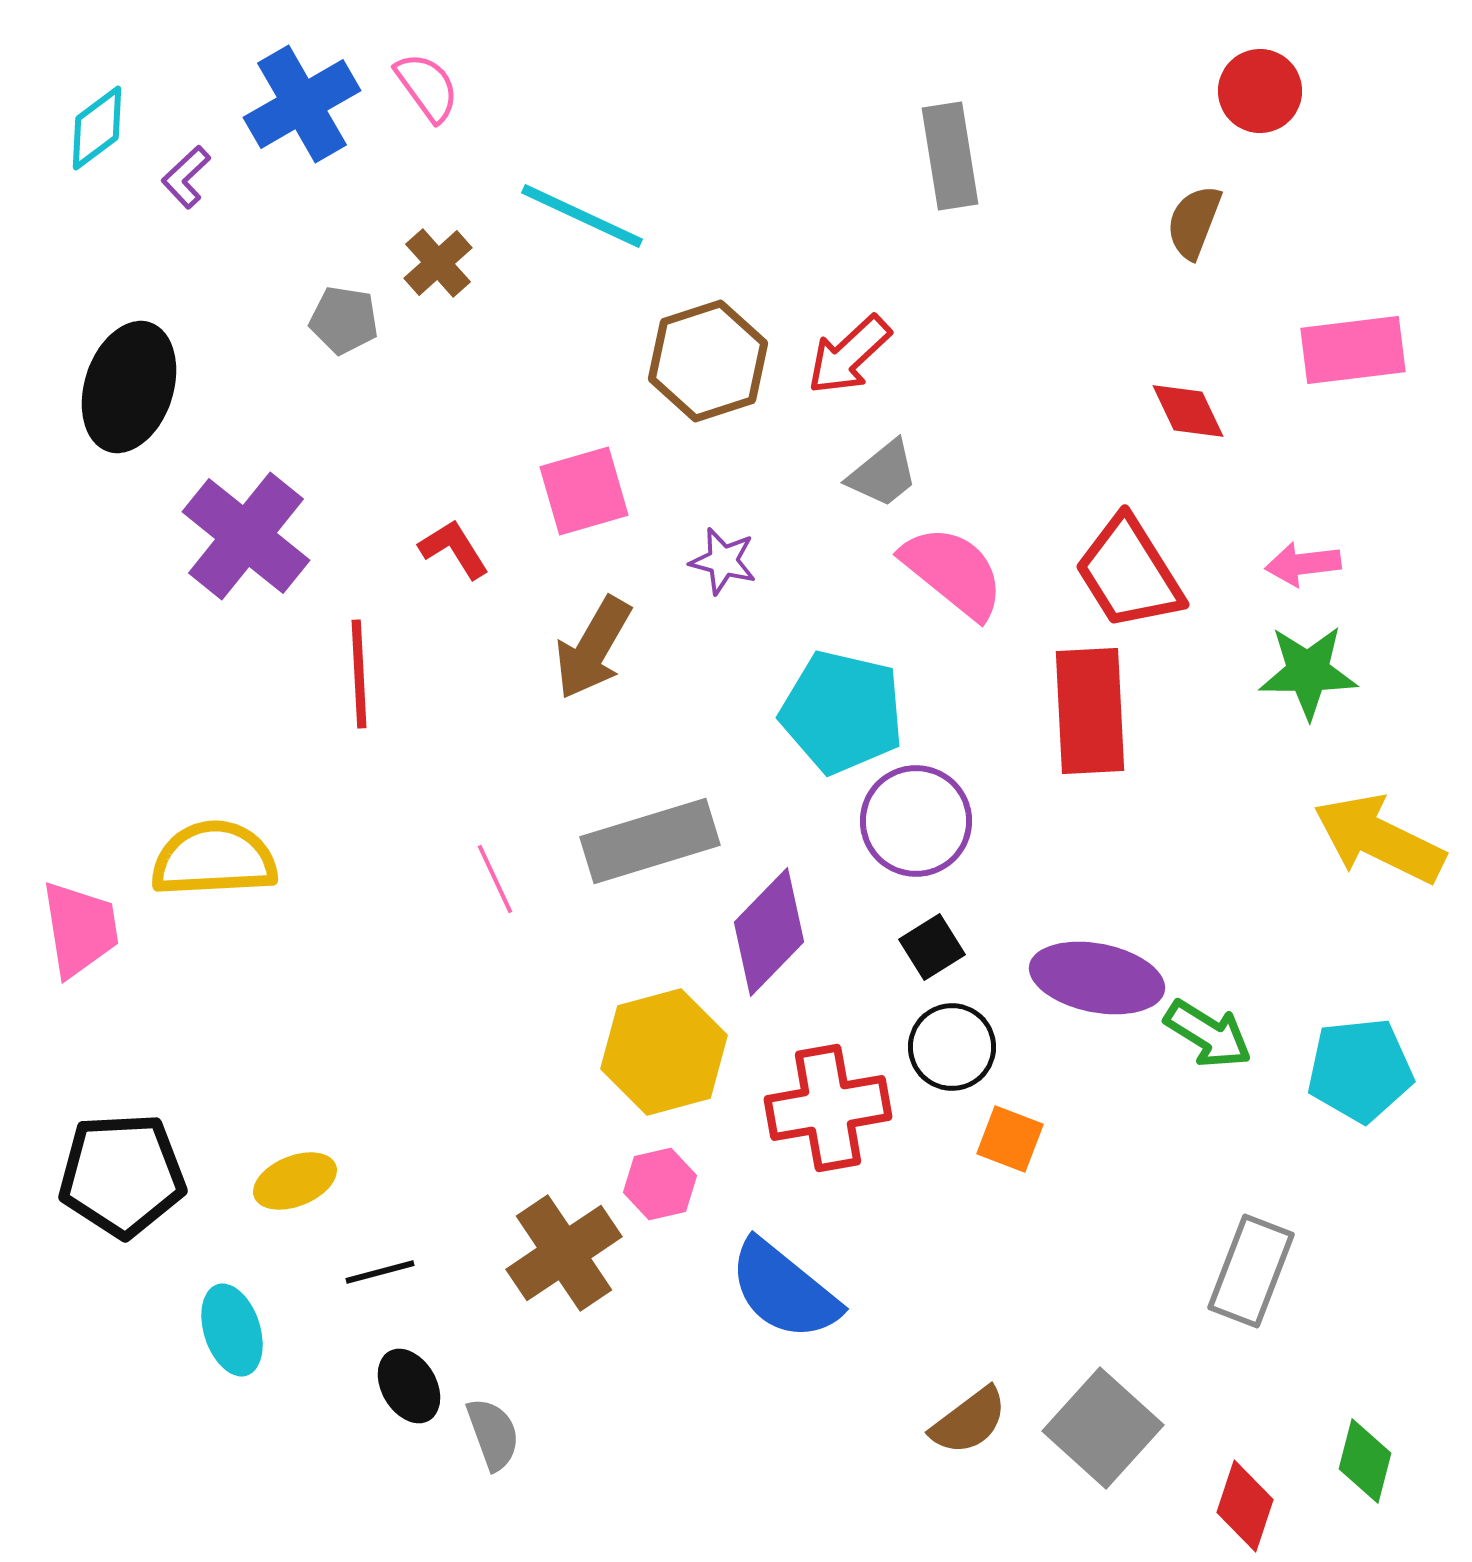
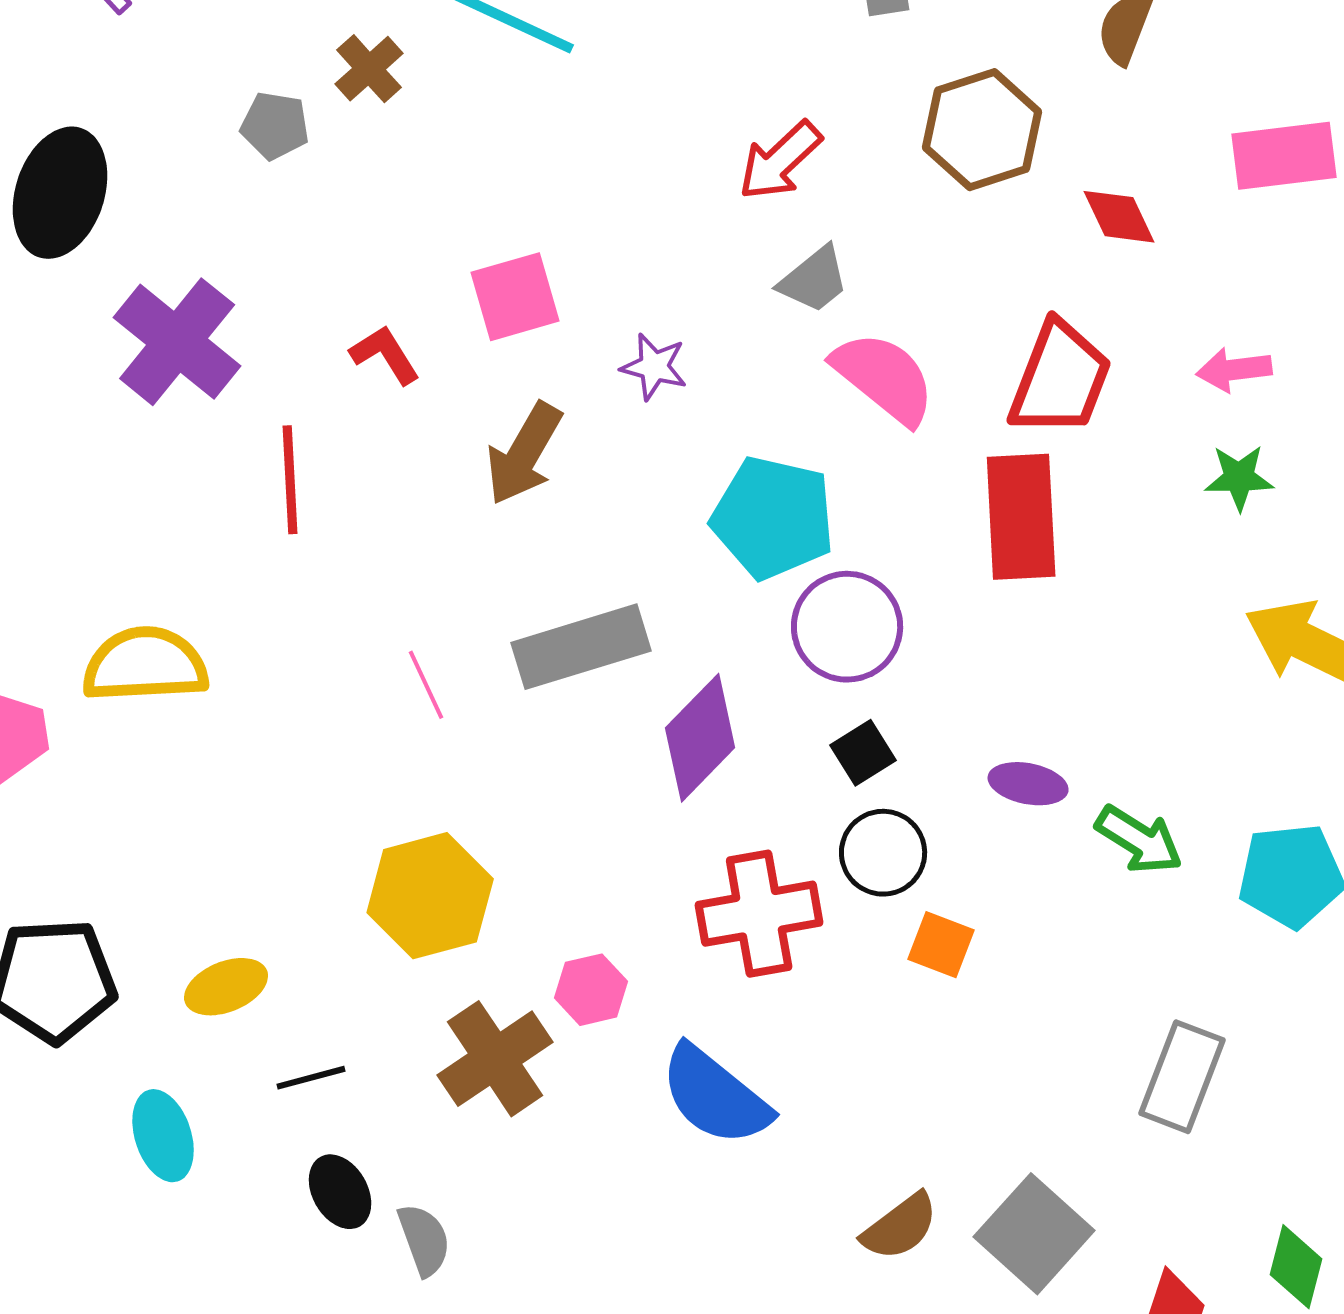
brown hexagon: (708, 361) -> (982, 130), moved
red trapezoid: (1129, 573) -> (1060, 379), turned -127
green star: (1308, 672) -> (1239, 478), size x0.7
purple ellipse: (1097, 978) -> (1028, 784), size x0.6
yellow hexagon: (664, 1052) -> (430, 896), moved

